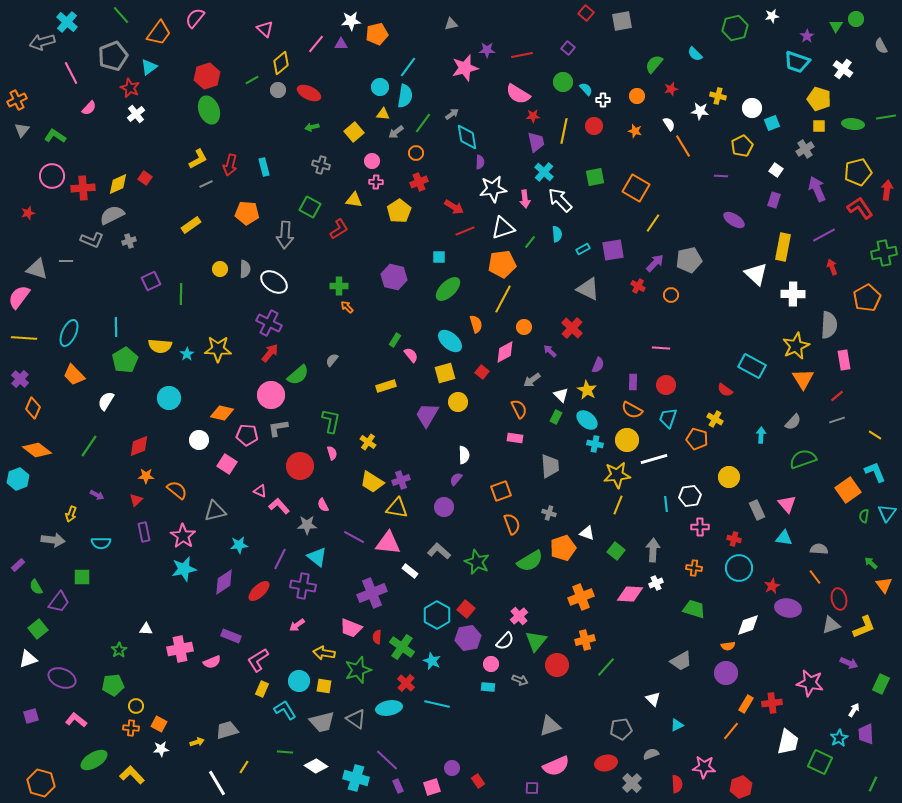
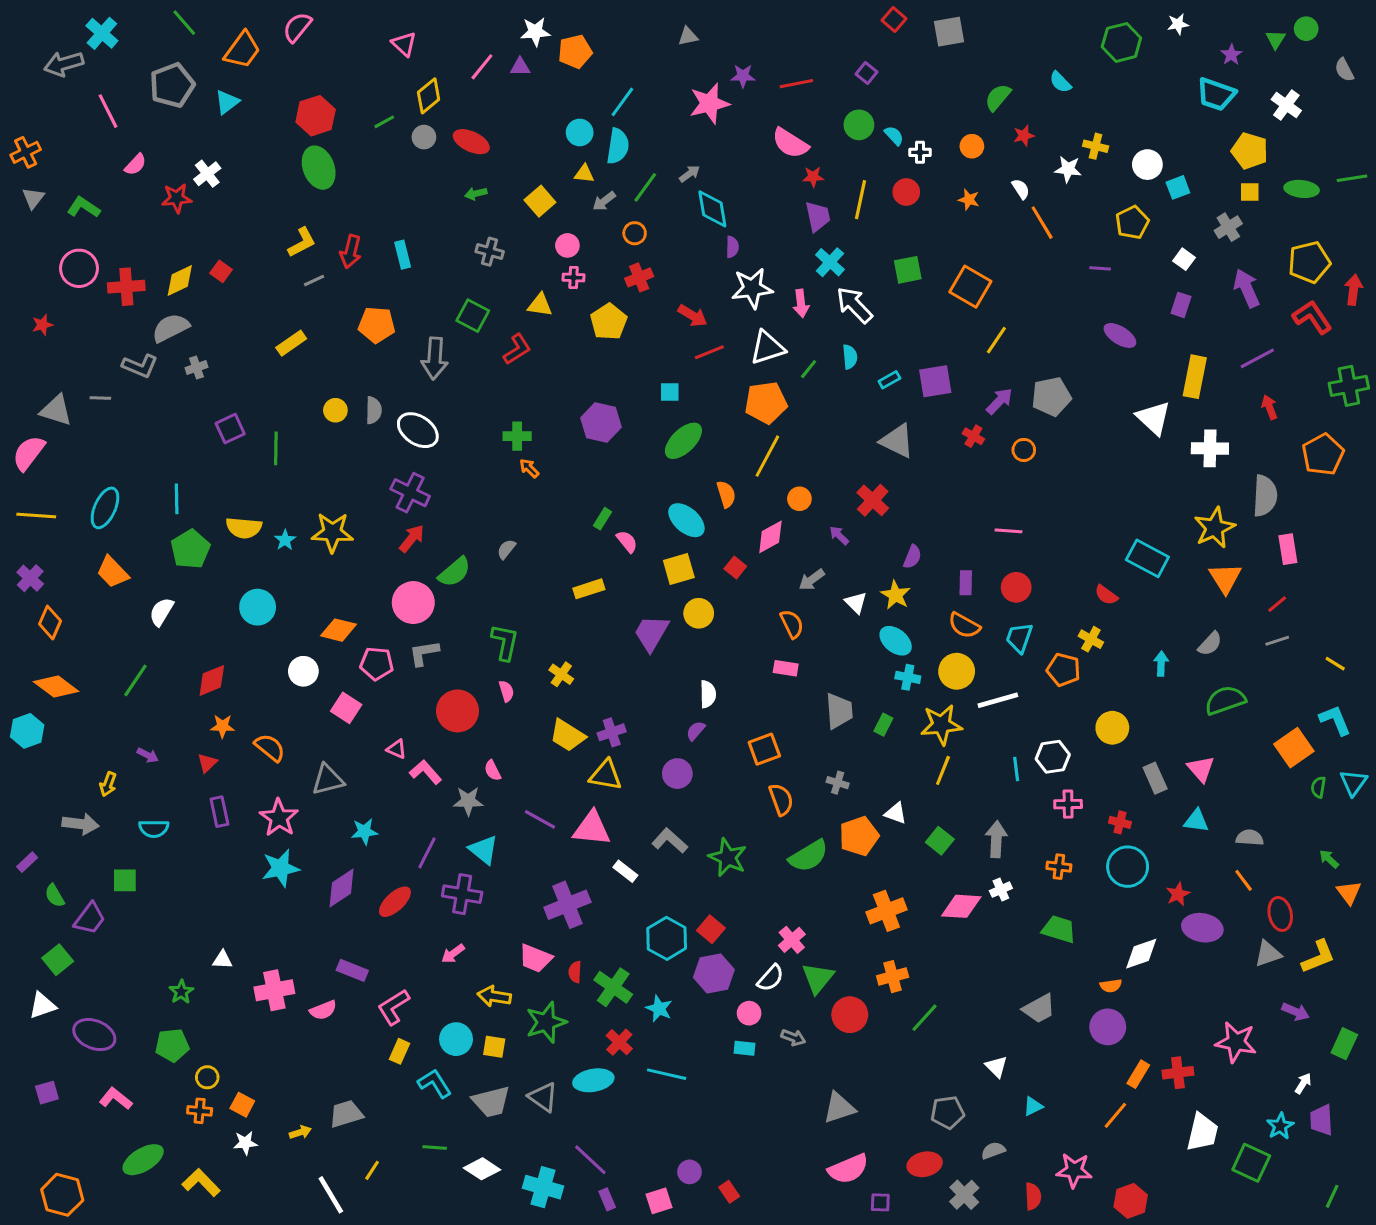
red star: (130, 88) -> (177, 198), moved, turned -30
green rectangle: (556, 417) -> (883, 725), moved
purple square: (532, 788) -> (880, 1202), moved

